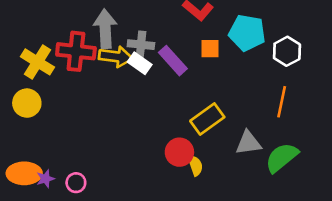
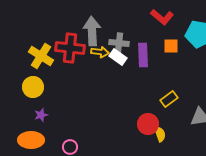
yellow arrow: (116, 57) -> (100, 52), size x0.7
purple rectangle: (173, 61) -> (143, 55), turned 40
yellow rectangle: (207, 119) -> (169, 99), size x0.7
purple star: (45, 179) -> (41, 115), moved

